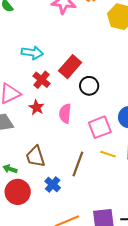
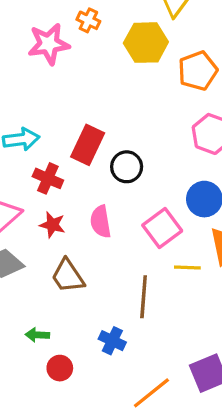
brown trapezoid: (35, 157) -> (68, 276), moved
red circle: (18, 192) -> (60, 368), size x0.6

